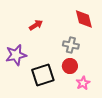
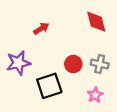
gray cross: (71, 45) -> (100, 64), moved
red circle: (70, 66) -> (73, 64), moved

